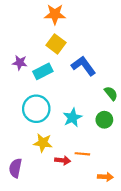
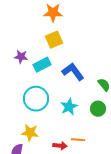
yellow square: (56, 44) -> (54, 40), turned 30
blue L-shape: (83, 66) -> (73, 72), moved
yellow star: (43, 143) -> (30, 133), moved

